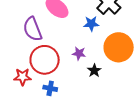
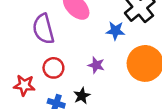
red circle: (45, 60) -> (53, 68), size x0.6
black star: (94, 71) -> (82, 96), moved

